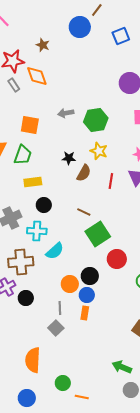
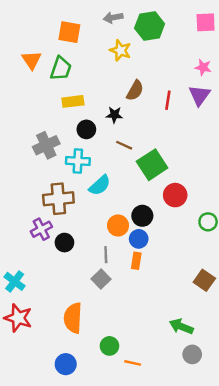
yellow star: (99, 151) -> (120, 50), moved
black star: (69, 158) -> (114, 115), moved
brown line: (84, 212) -> (124, 145), moved

